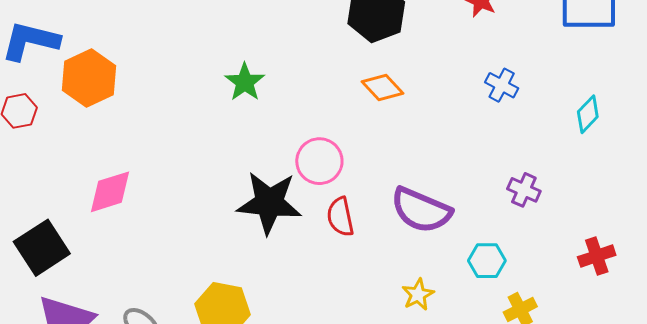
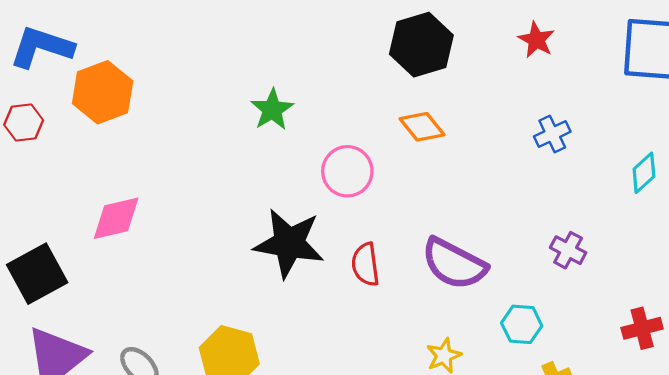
blue cross: (502, 85) -> (552, 134), turned 32
pink circle: (319, 161) -> (347, 171), moved

